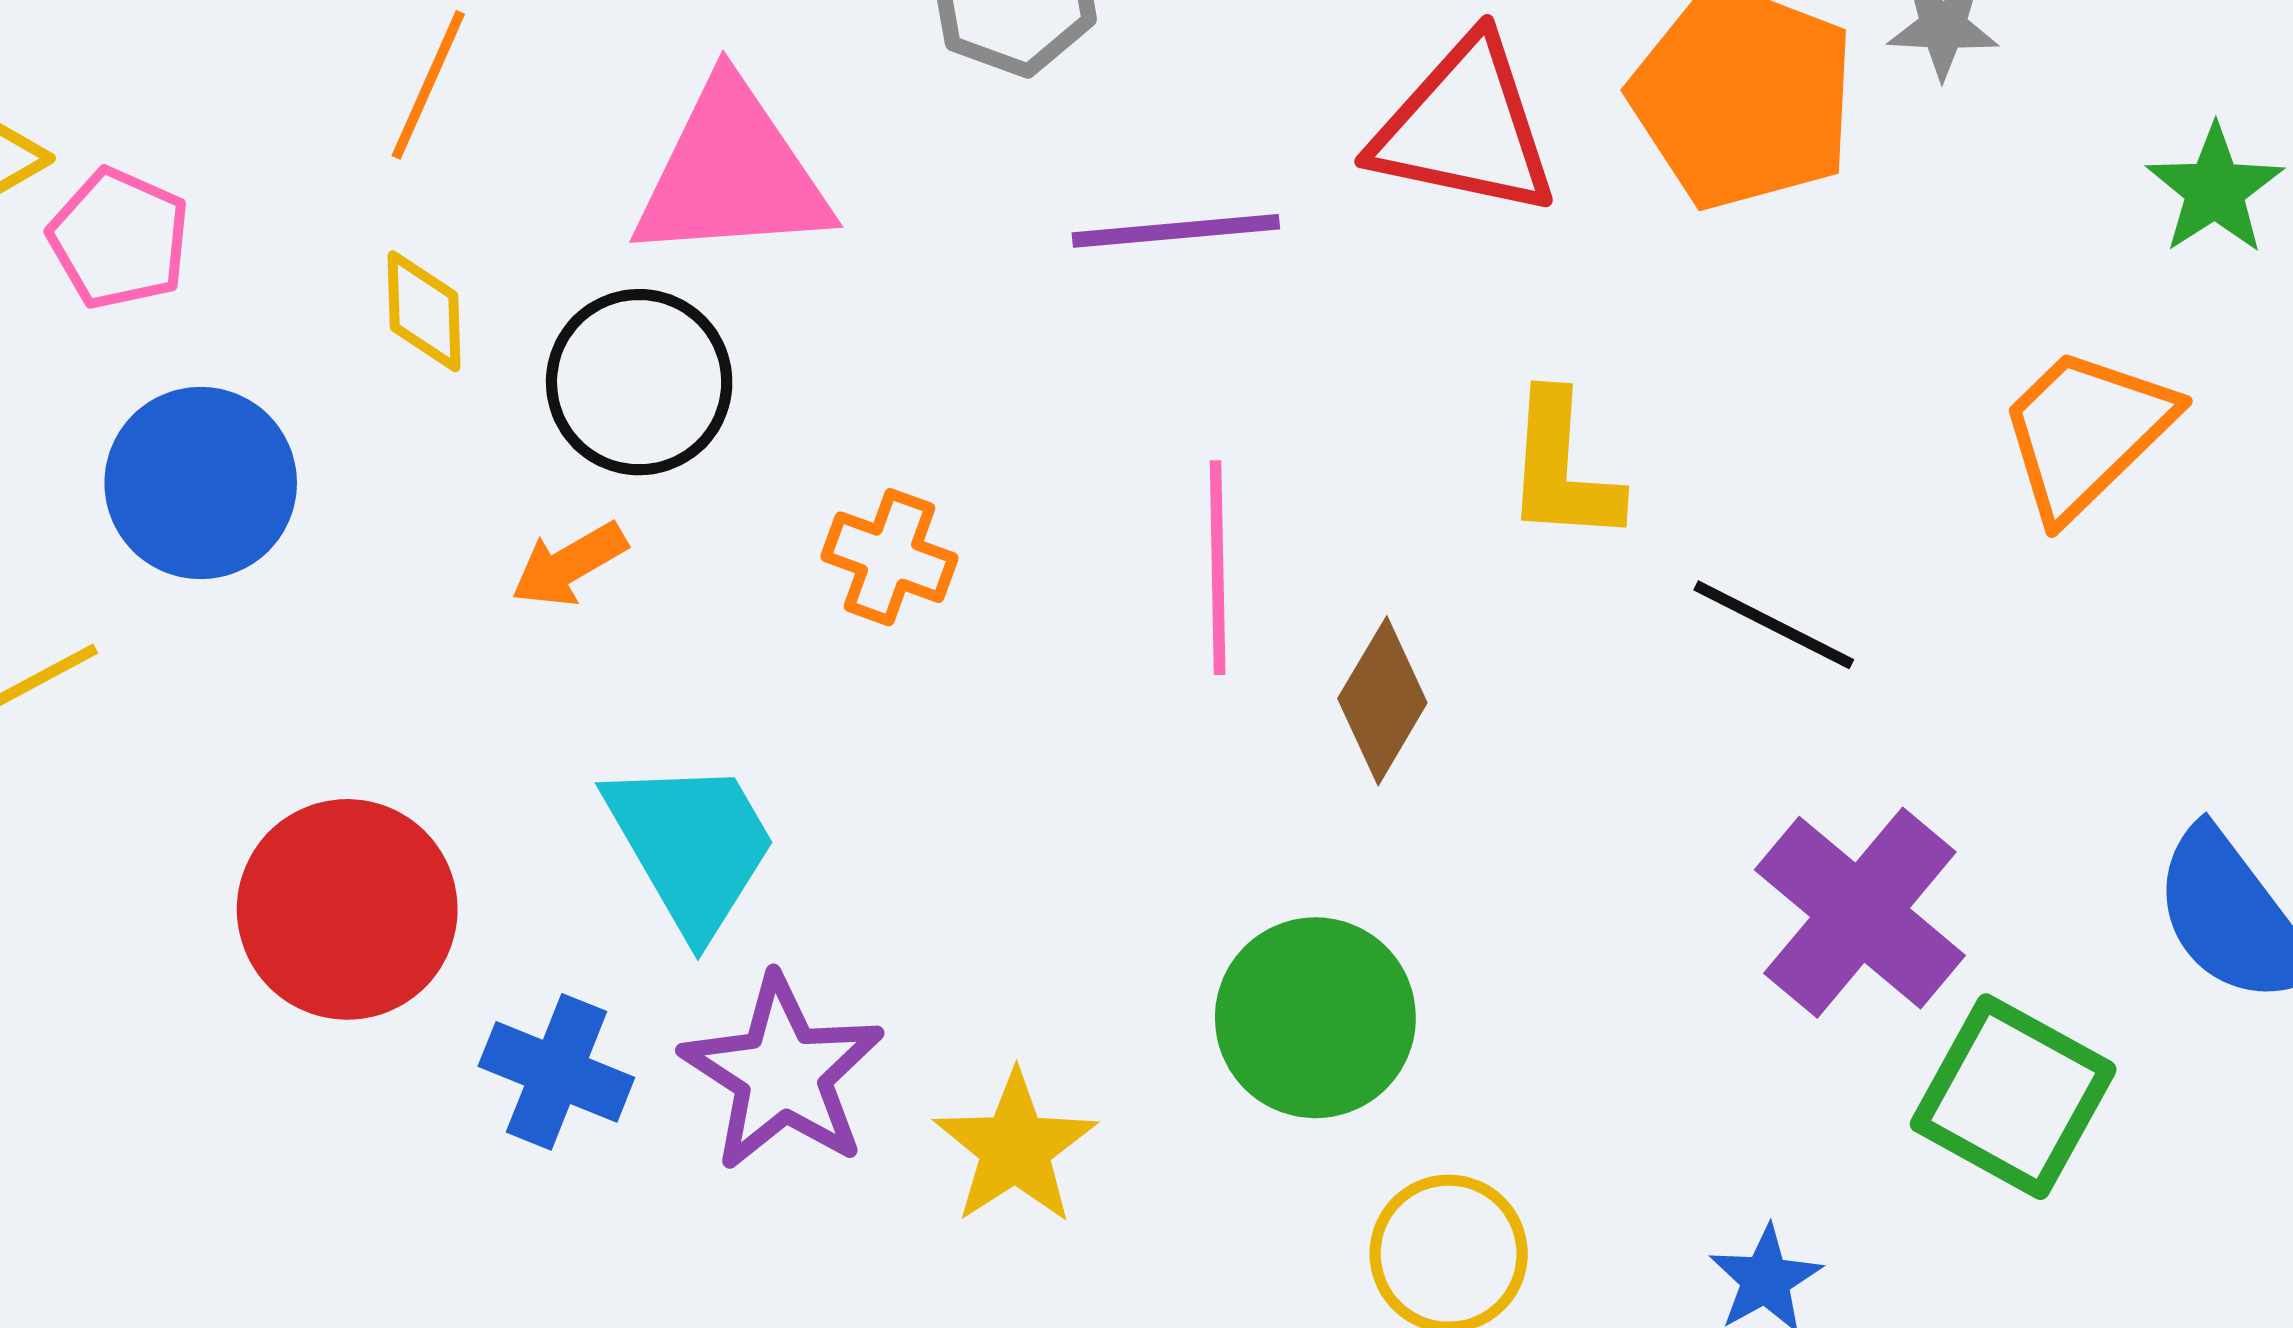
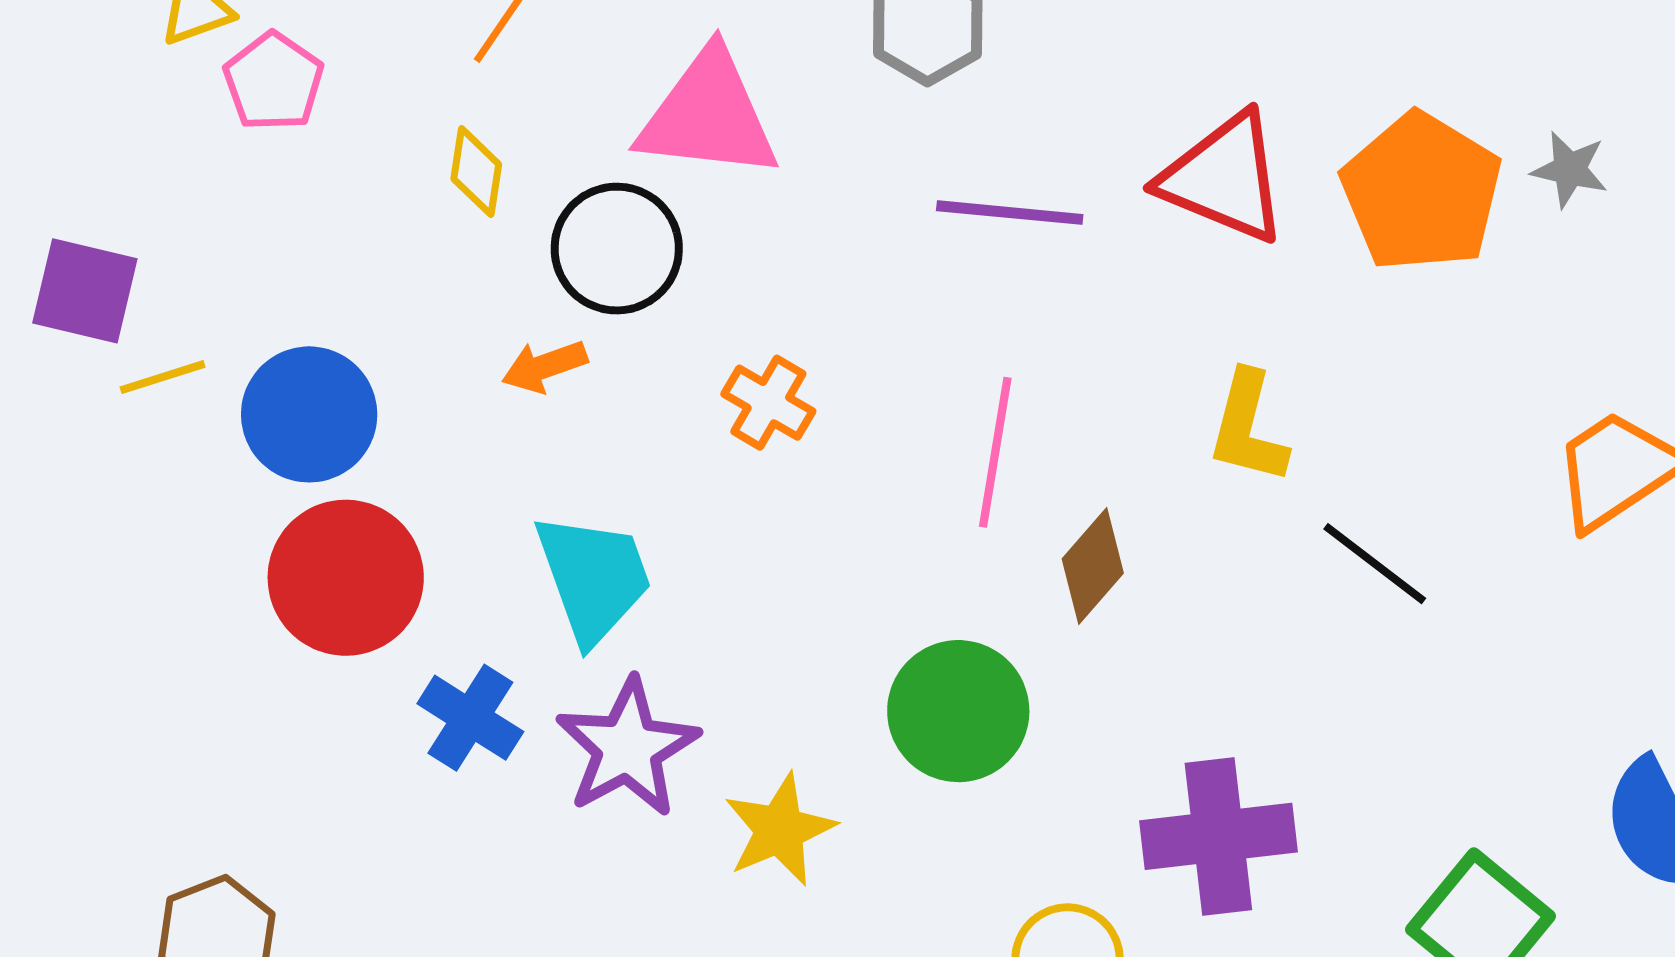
blue circle: (201, 483) -> (309, 414), moved
purple cross: (1860, 913) -> (1218, 836), moved, turned 33
green circle: (1315, 1018) -> (958, 711), moved

